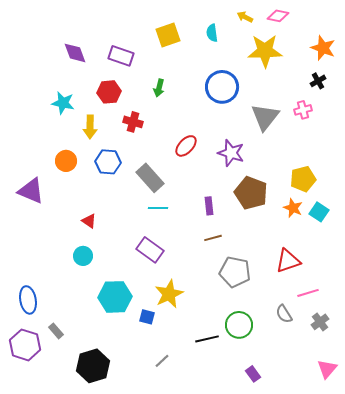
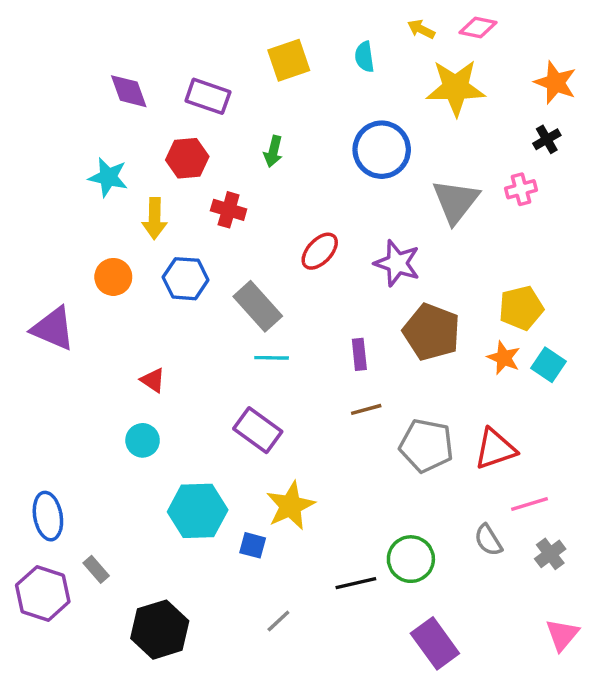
gray pentagon: (235, 272) -> (426, 446), moved
purple rectangle: (253, 374) -> (435, 643), size x1.8

